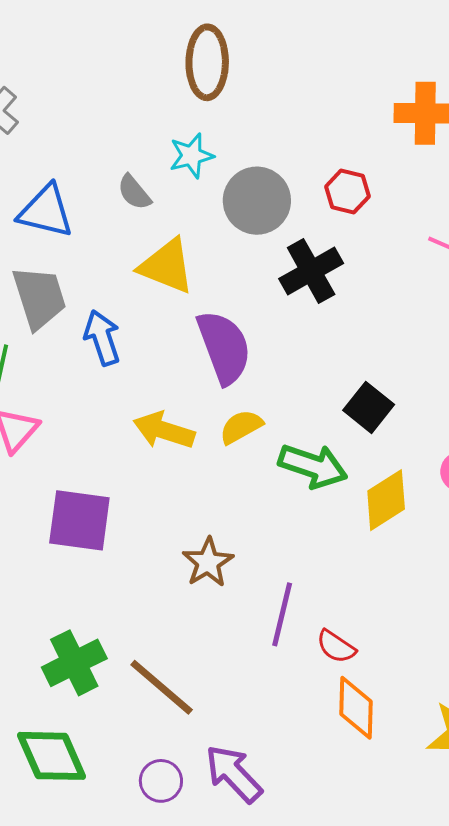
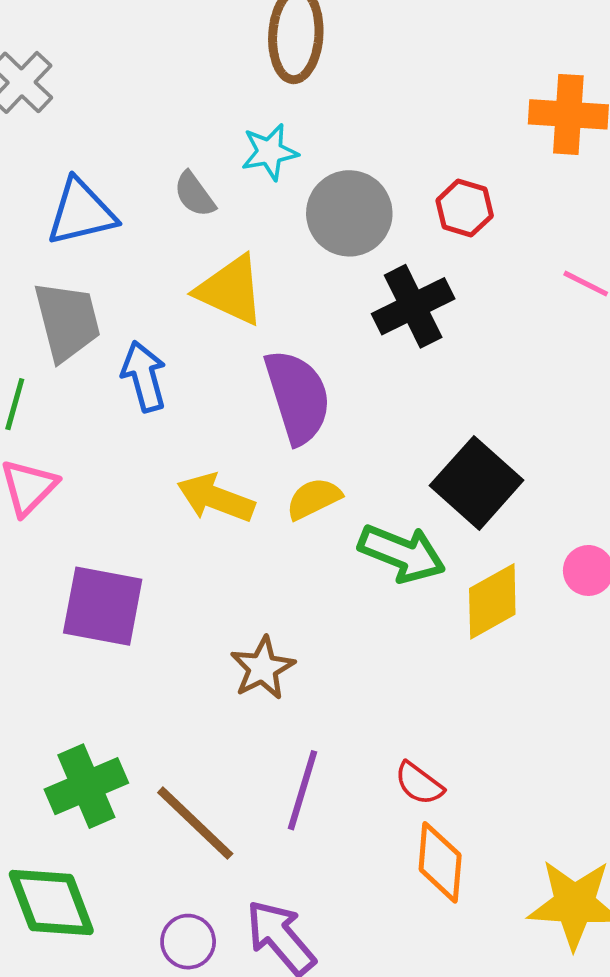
blue triangle: (46, 211) -> (81, 212), turned -30
black square: (369, 407) -> (477, 483), size x1.4
purple line: (282, 614) -> (303, 790), moved

